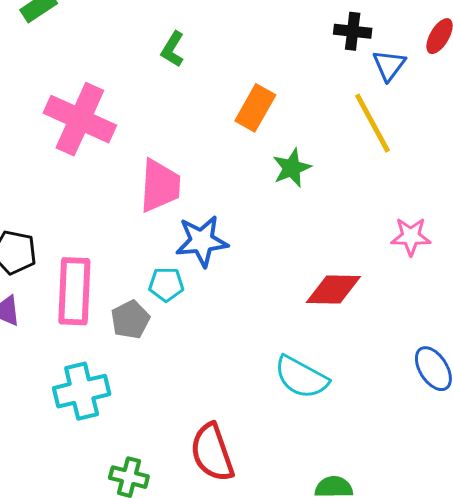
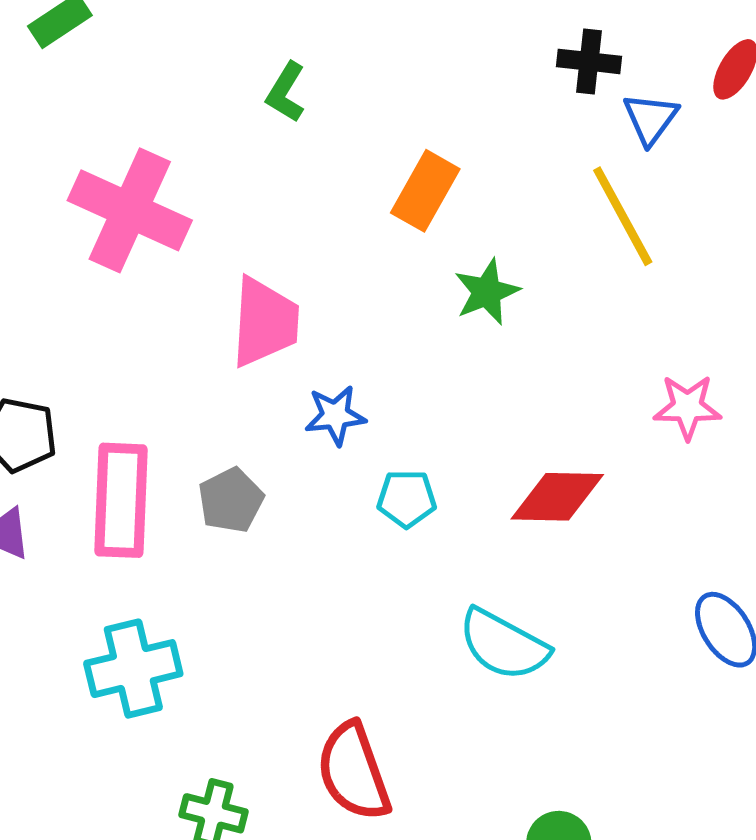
blue star: (202, 241) -> (335, 415), size x0.7
cyan pentagon: (166, 284) -> (407, 499), moved
gray pentagon: (130, 320) -> (231, 500), moved

